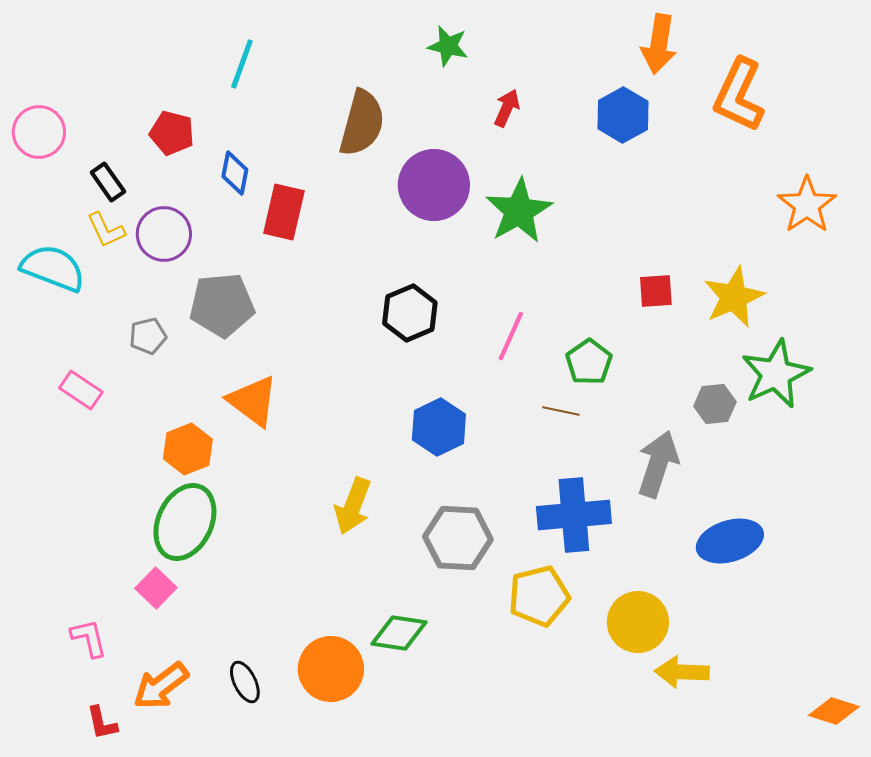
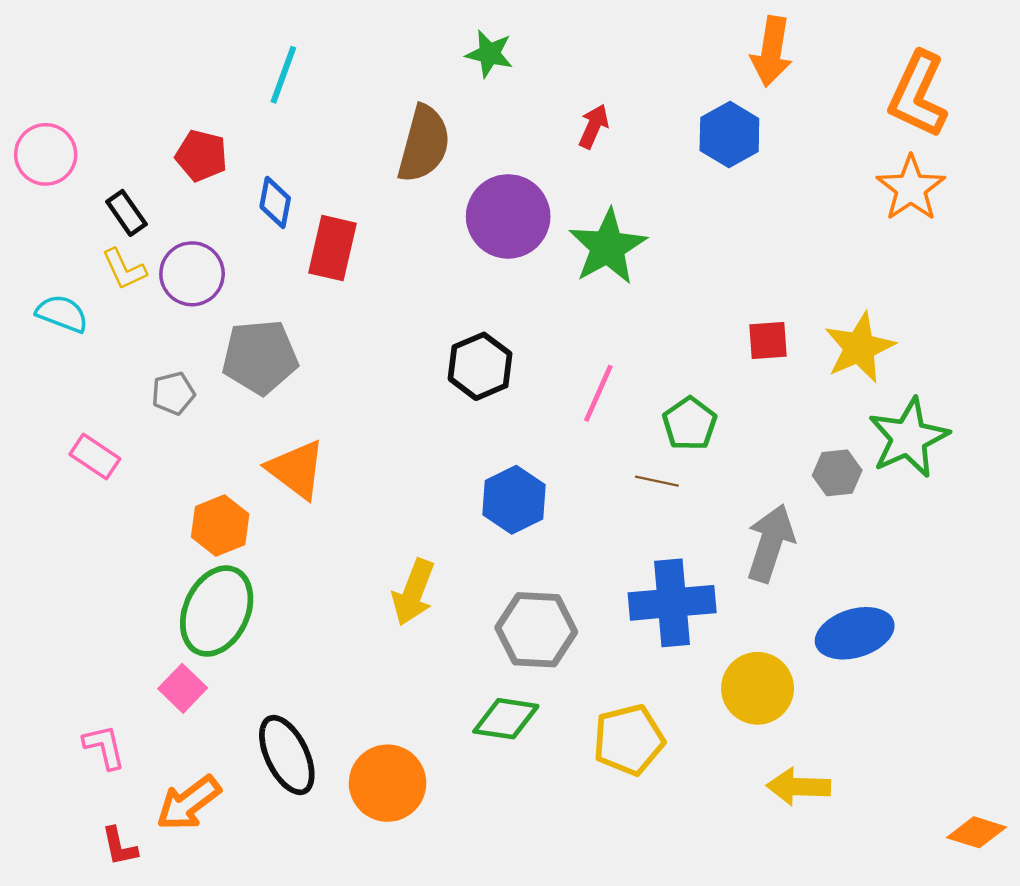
green star: (448, 46) -> (489, 54), moved
orange L-shape: (739, 95) -> (918, 95), moved
orange star: (807, 205) -> (911, 188), moved
cyan semicircle: (53, 268) -> (62, 314), size x0.7
yellow pentagon: (539, 596) -> (629, 740), moved
yellow circle: (638, 622) -> (758, 688), moved
green diamond: (399, 633) -> (506, 719), moved
black ellipse: (245, 682) -> (287, 755), moved, size x1.6

